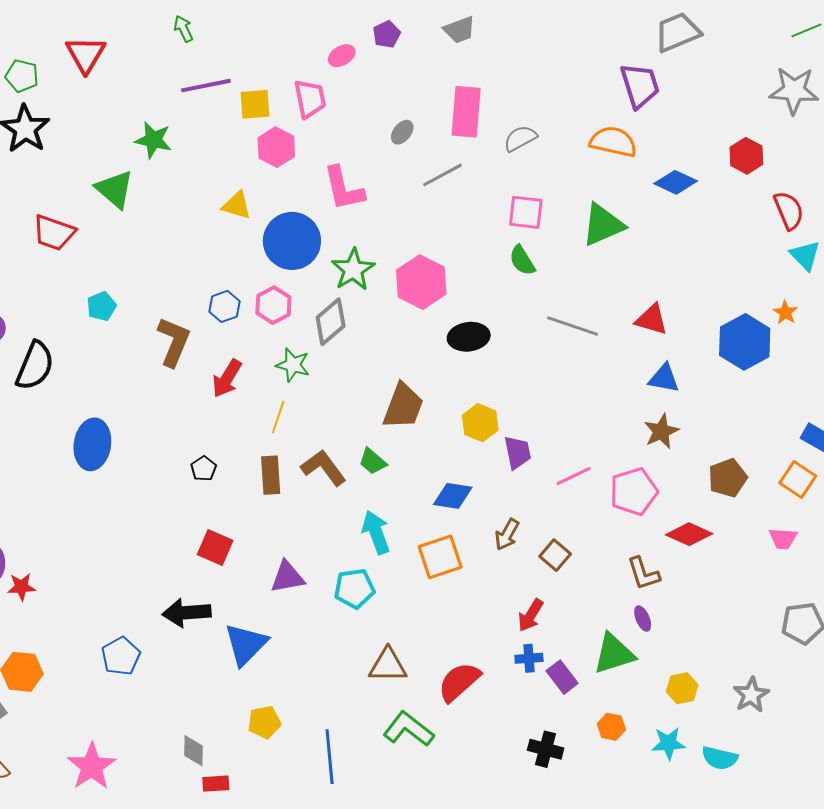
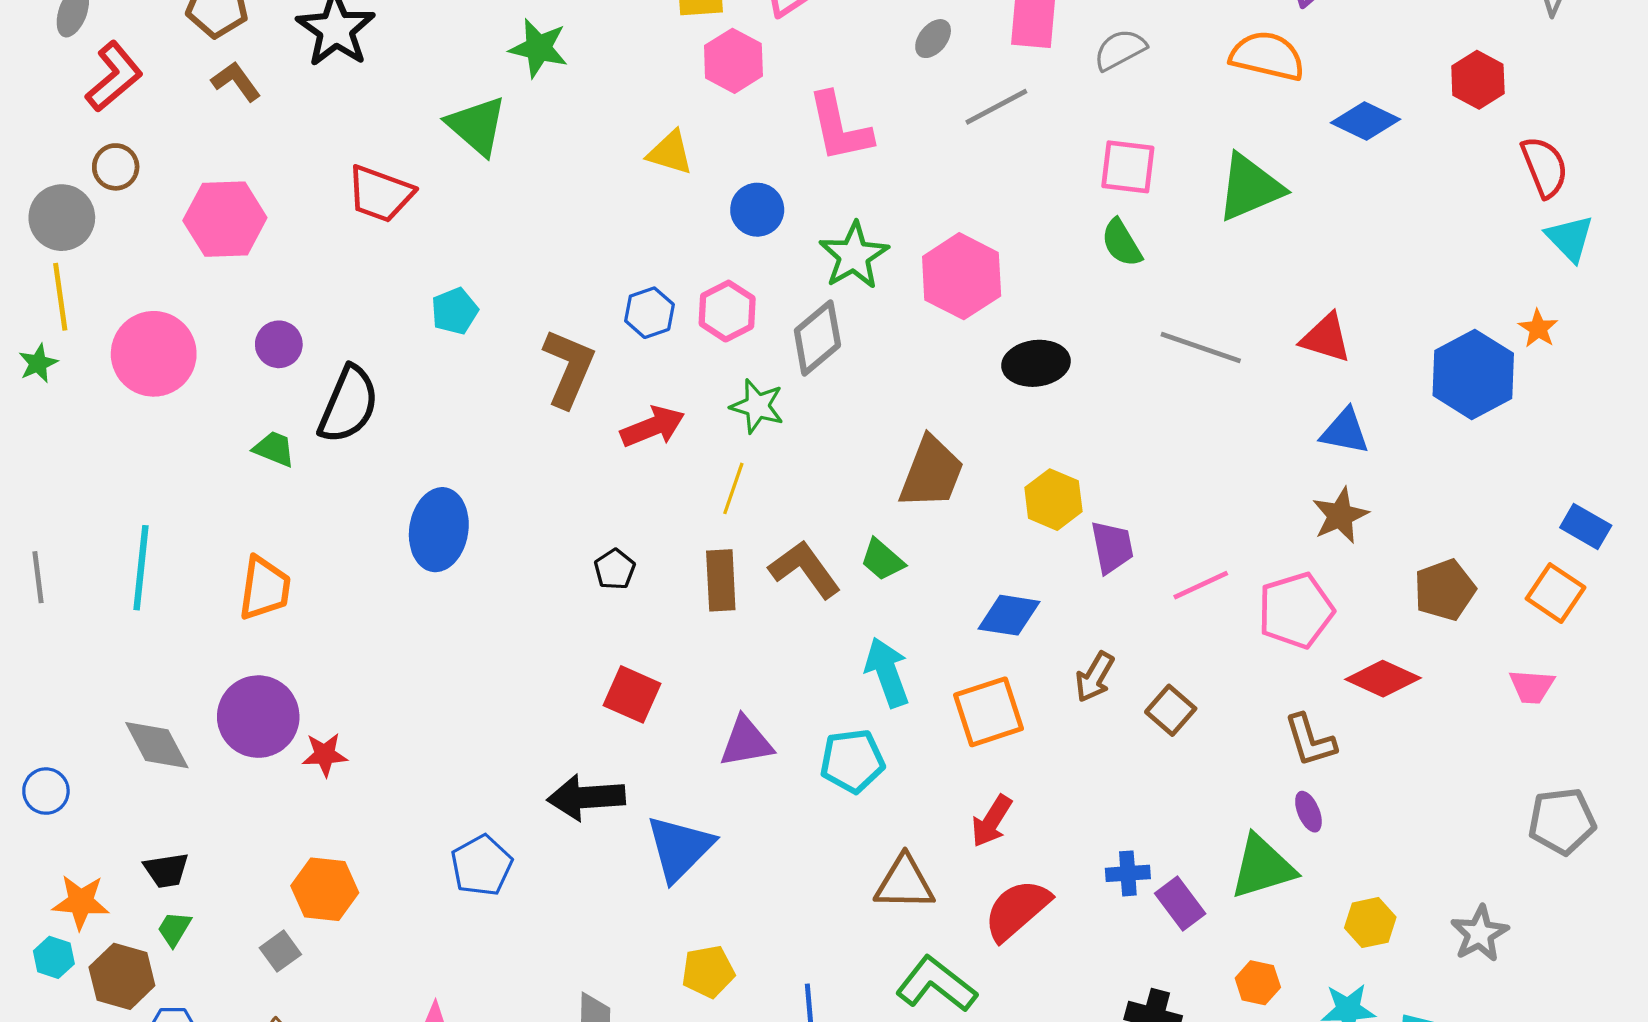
blue circle: (292, 241) -> (757, 210), size x0.6
red arrow: (227, 378) -> (653, 427), turned -144
red arrow: (531, 615) -> (992, 821), moved

